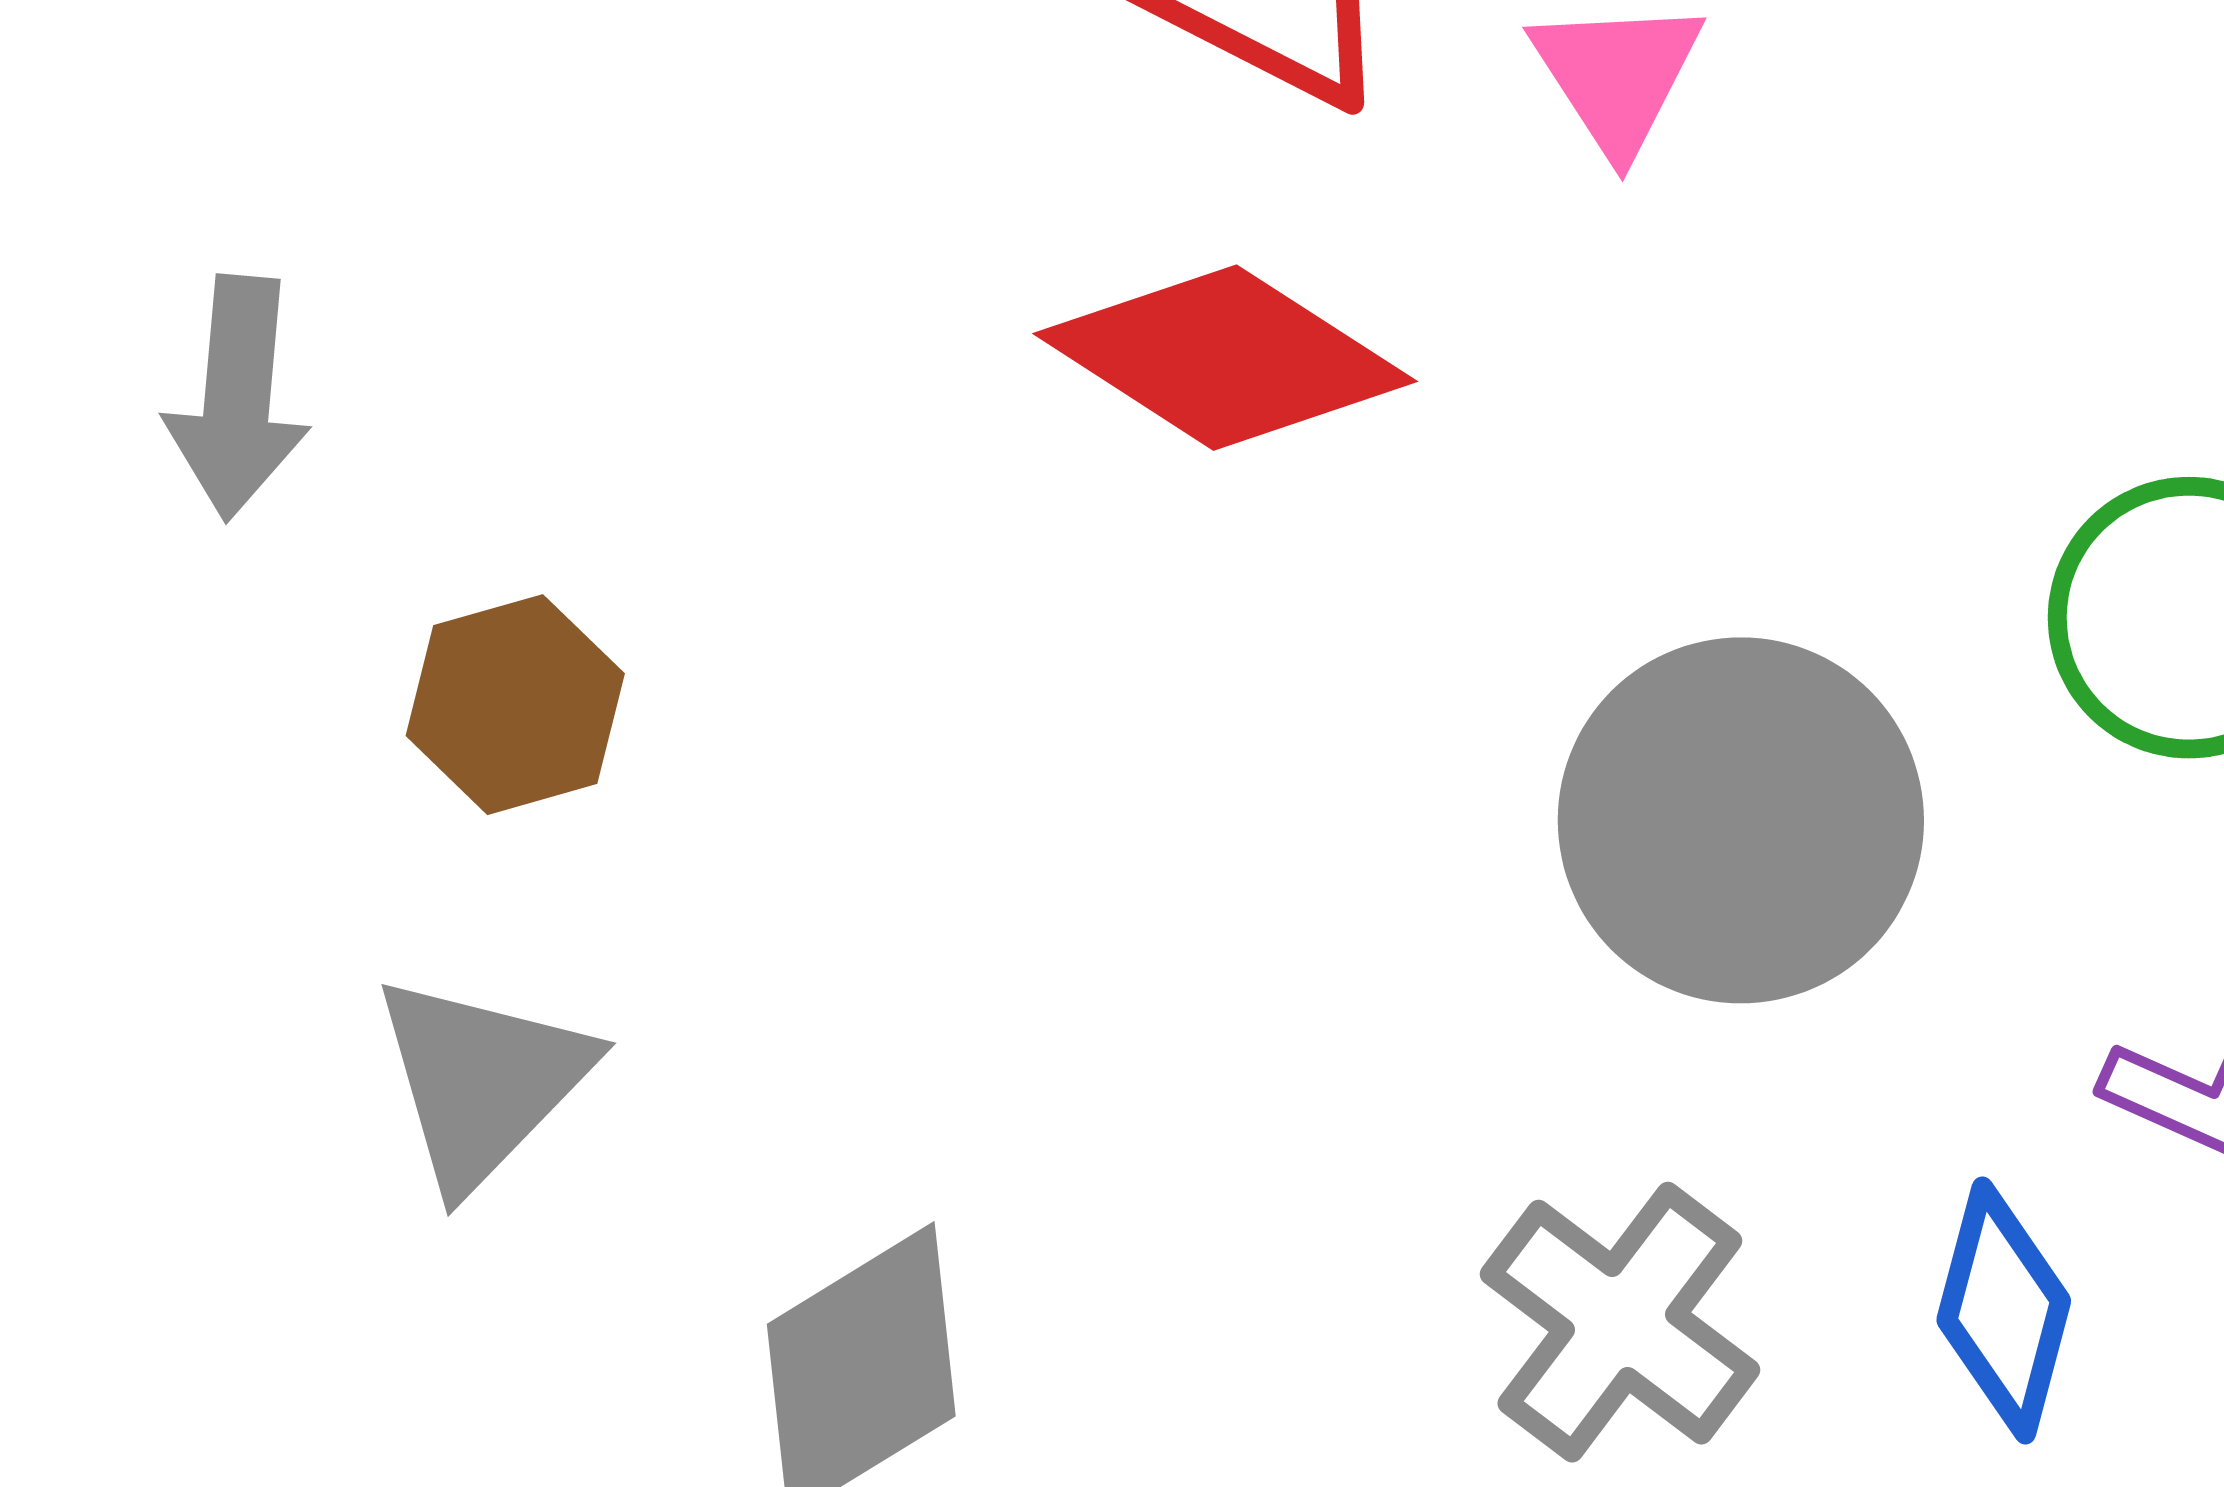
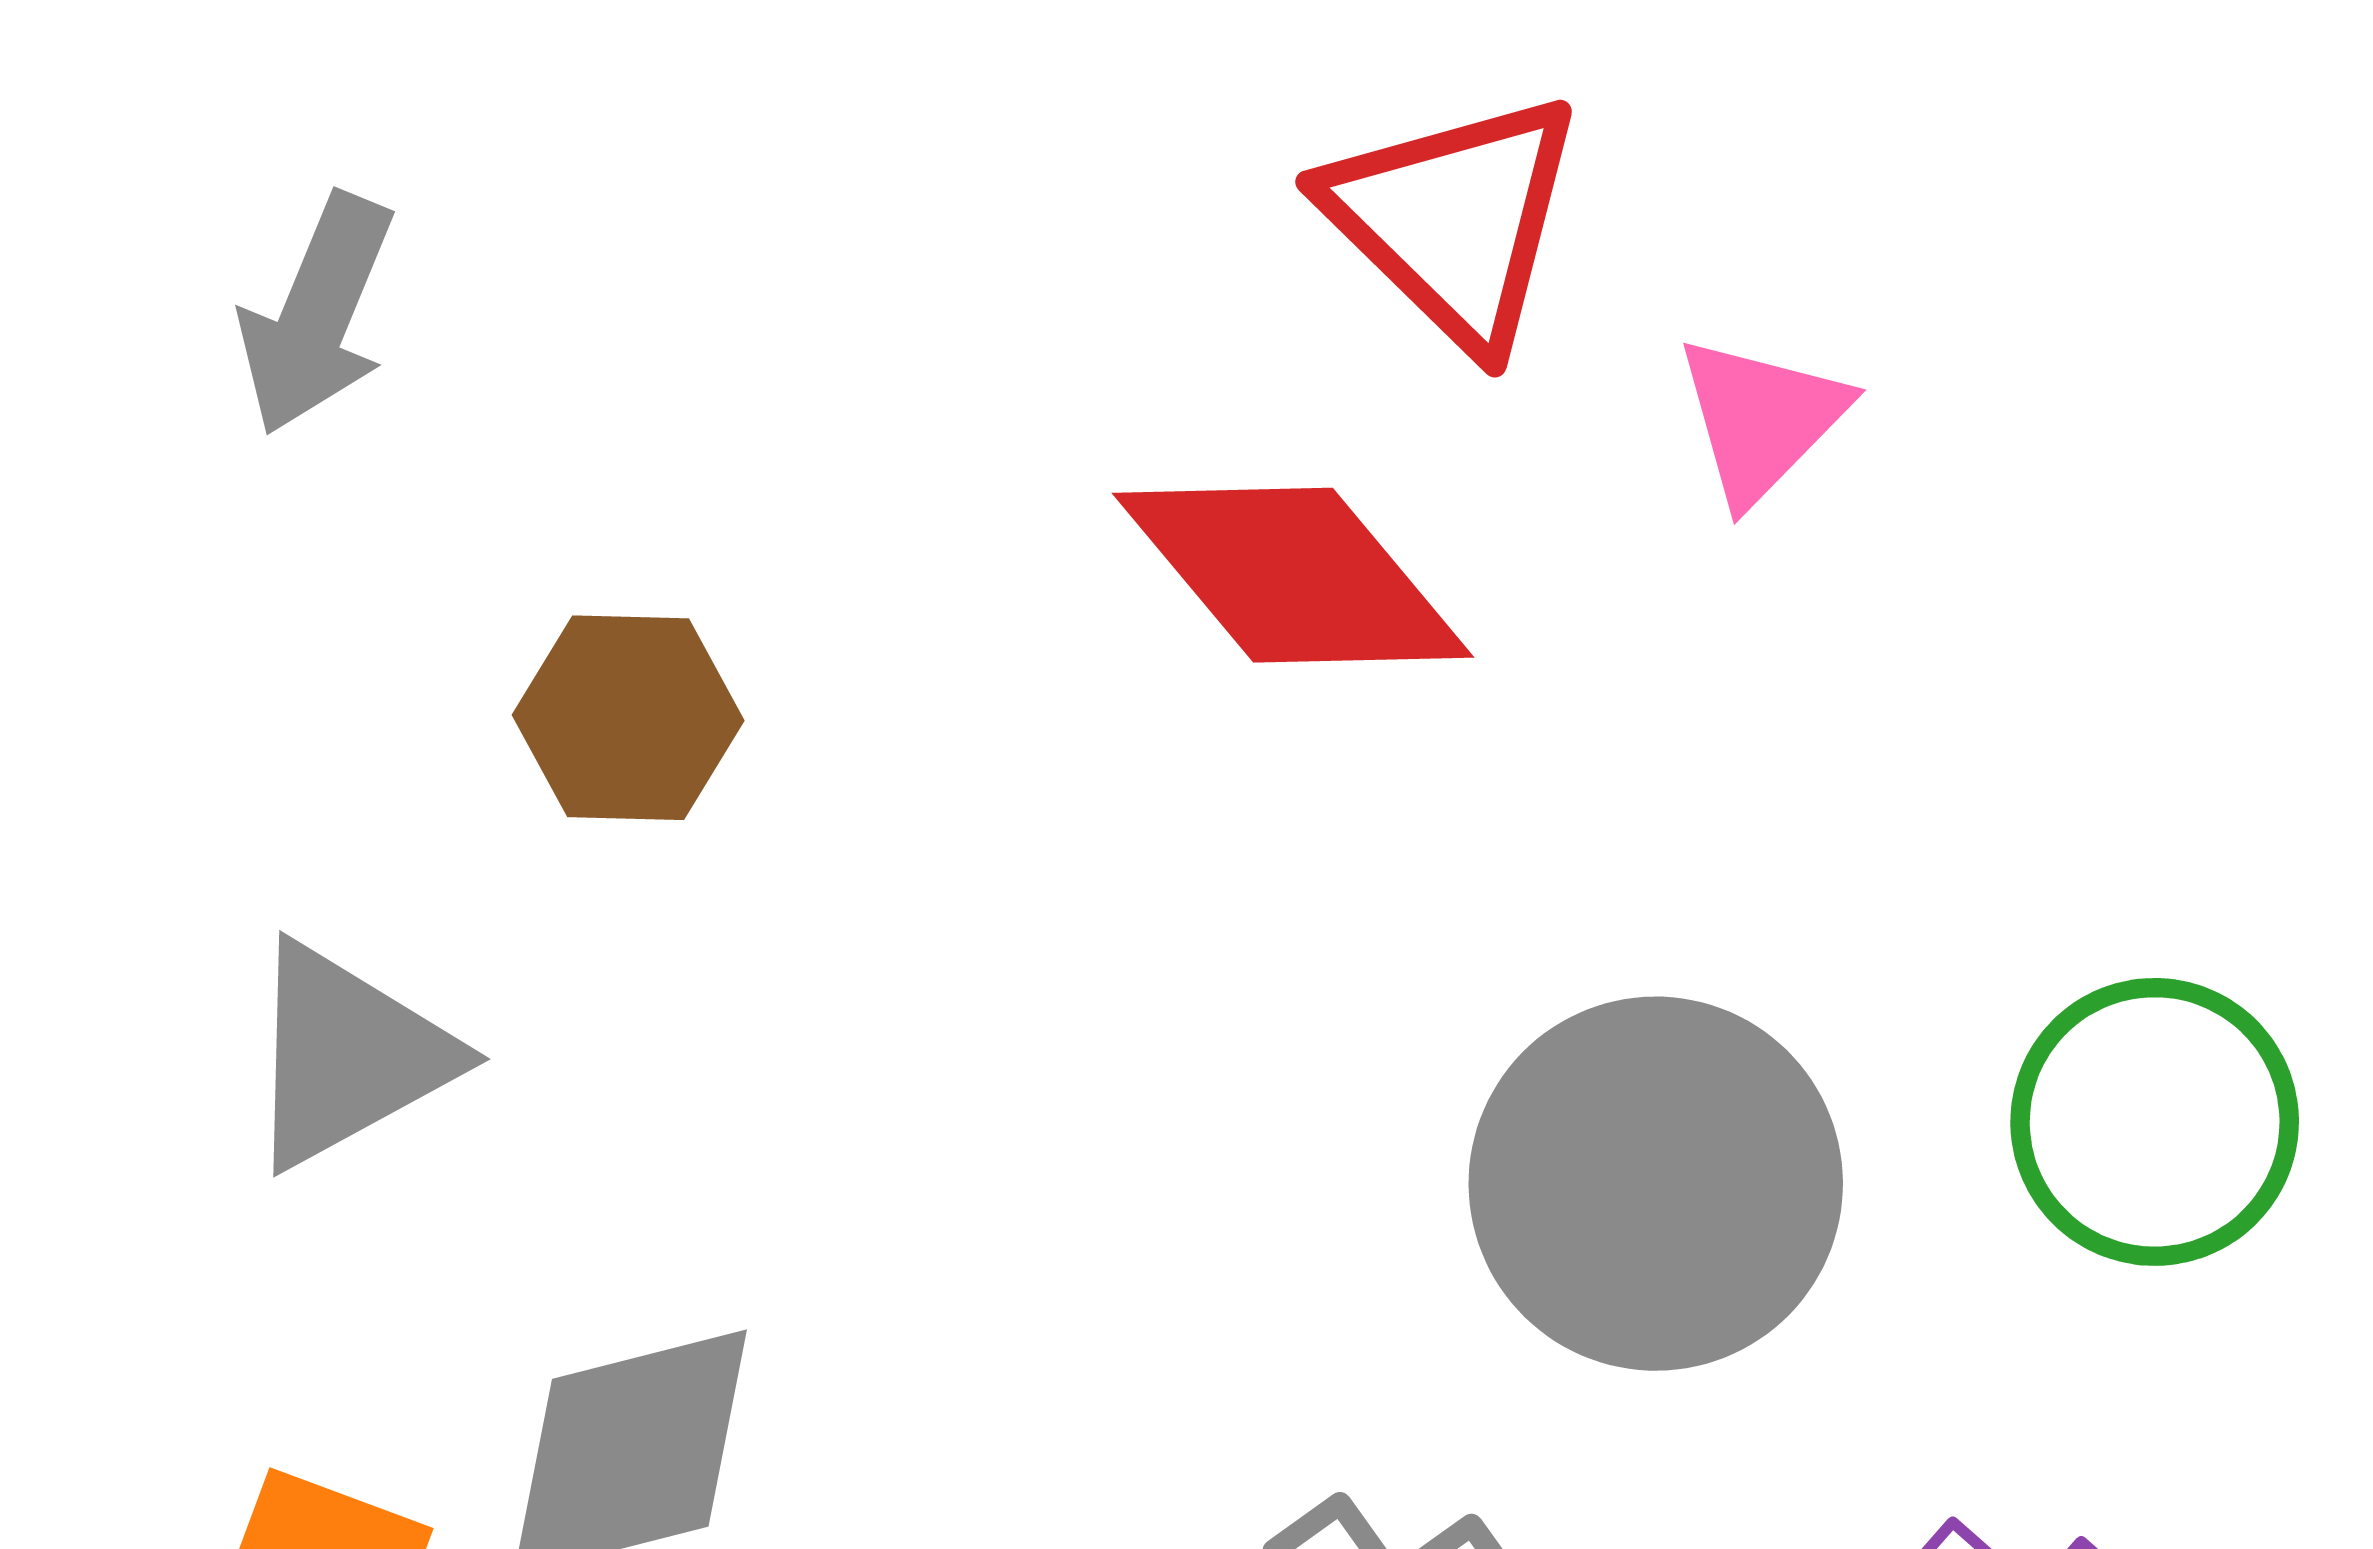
brown hexagon: (515, 705) -> (628, 718), moved

